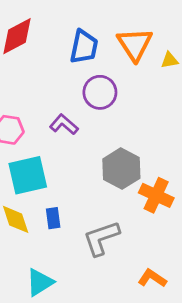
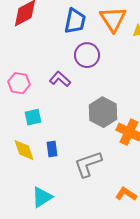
cyan square: (28, 175) -> (33, 117), size x0.6

